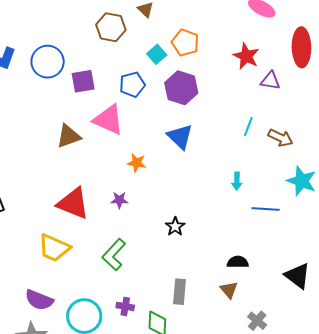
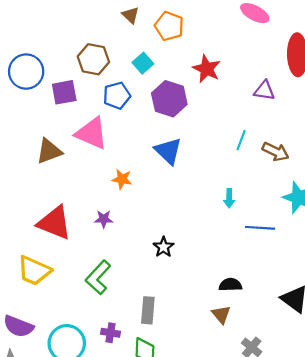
brown hexagon: (111, 27) -> (93, 59), moved
orange pentagon: (185, 43) -> (169, 26), moved
red star: (246, 56) -> (207, 69), moved
gray rectangle: (180, 292) -> (148, 310), moved

